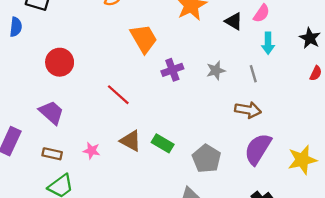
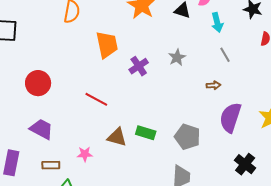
orange trapezoid: (144, 39) -> (107, 45), turned 32
gray line: (253, 74) -> (225, 55), moved
brown arrow: (248, 110) -> (214, 85), size x0.6

